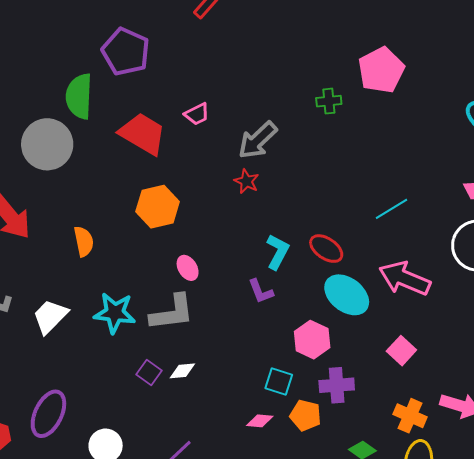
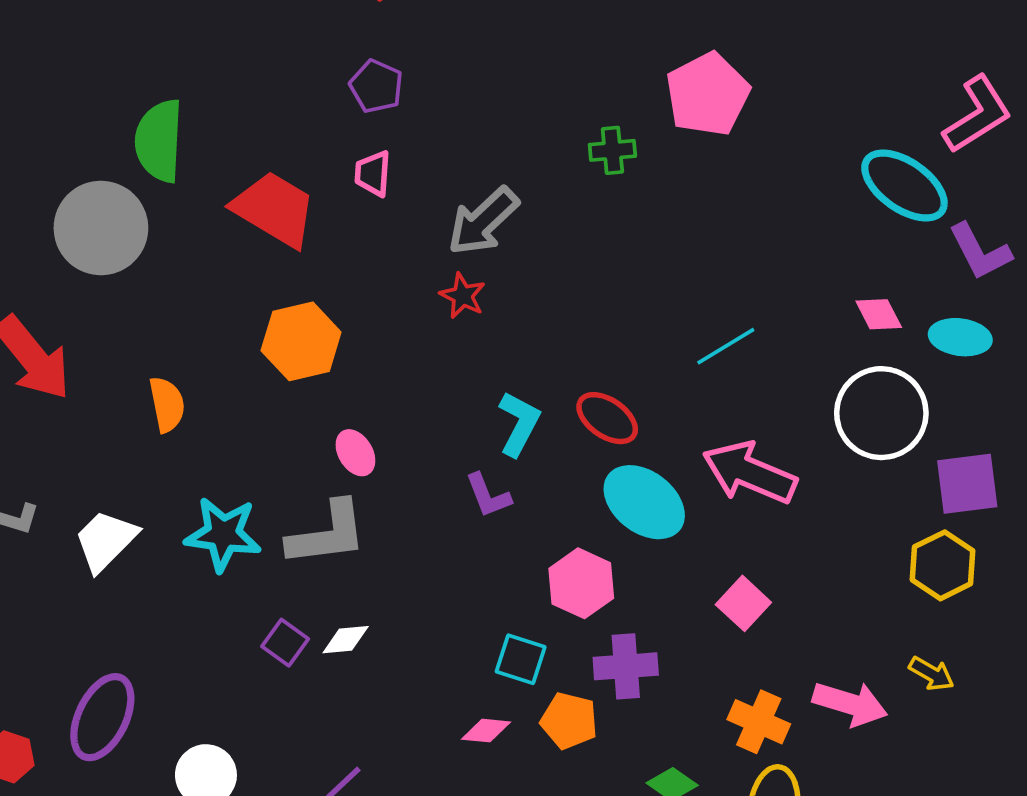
purple pentagon: (126, 52) -> (376, 86), moved, size x0.6
pink trapezoid: (197, 114) -> (373, 173), turned 120

